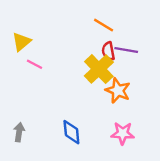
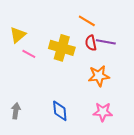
yellow cross: (99, 69) -> (62, 48), moved, turned -30
orange star: (118, 90) -> (99, 76), turned -30

